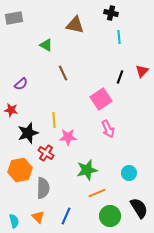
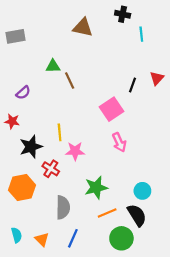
gray rectangle: (14, 18) -> (15, 36), moved
cyan line: (119, 37) -> (141, 34), moved
green triangle: (46, 45) -> (53, 66), moved, turned -32
gray semicircle: (43, 188) -> (63, 207), moved
black semicircle: (139, 208) -> (137, 215), moved
cyan semicircle: (14, 221) -> (17, 235), moved

